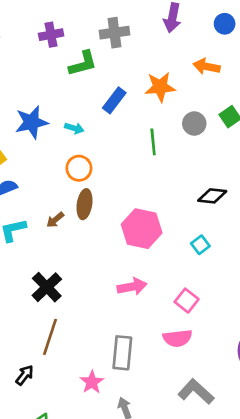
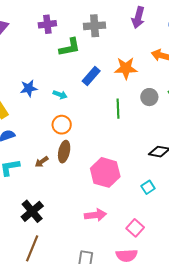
blue star: (32, 122) -> (29, 88), size x0.7

